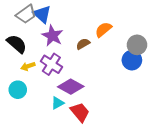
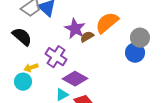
orange semicircle: (103, 30) -> (107, 23), size x1.4
purple star: (52, 36) -> (75, 29), moved
yellow arrow: (28, 66) -> (31, 68), moved

